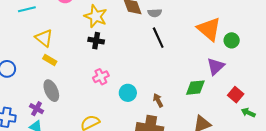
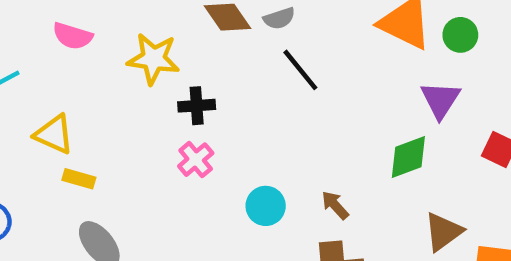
black cross: (96, 41) -> (197, 106), moved
pink cross: (101, 77) -> (196, 160), moved

